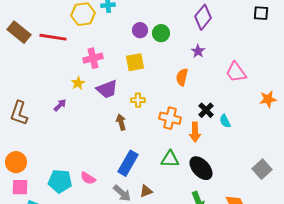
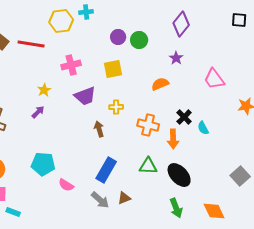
orange semicircle: (182, 77) -> (160, 84), turned 54
yellow star: (78, 83) -> (44, 90), moved
cyan pentagon: (60, 181) -> (43, 164), moved

